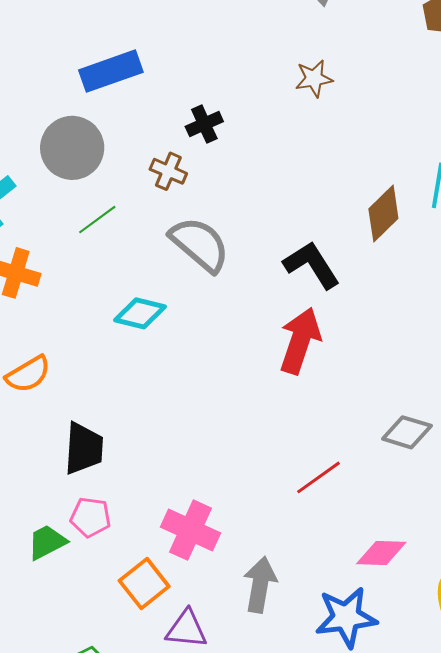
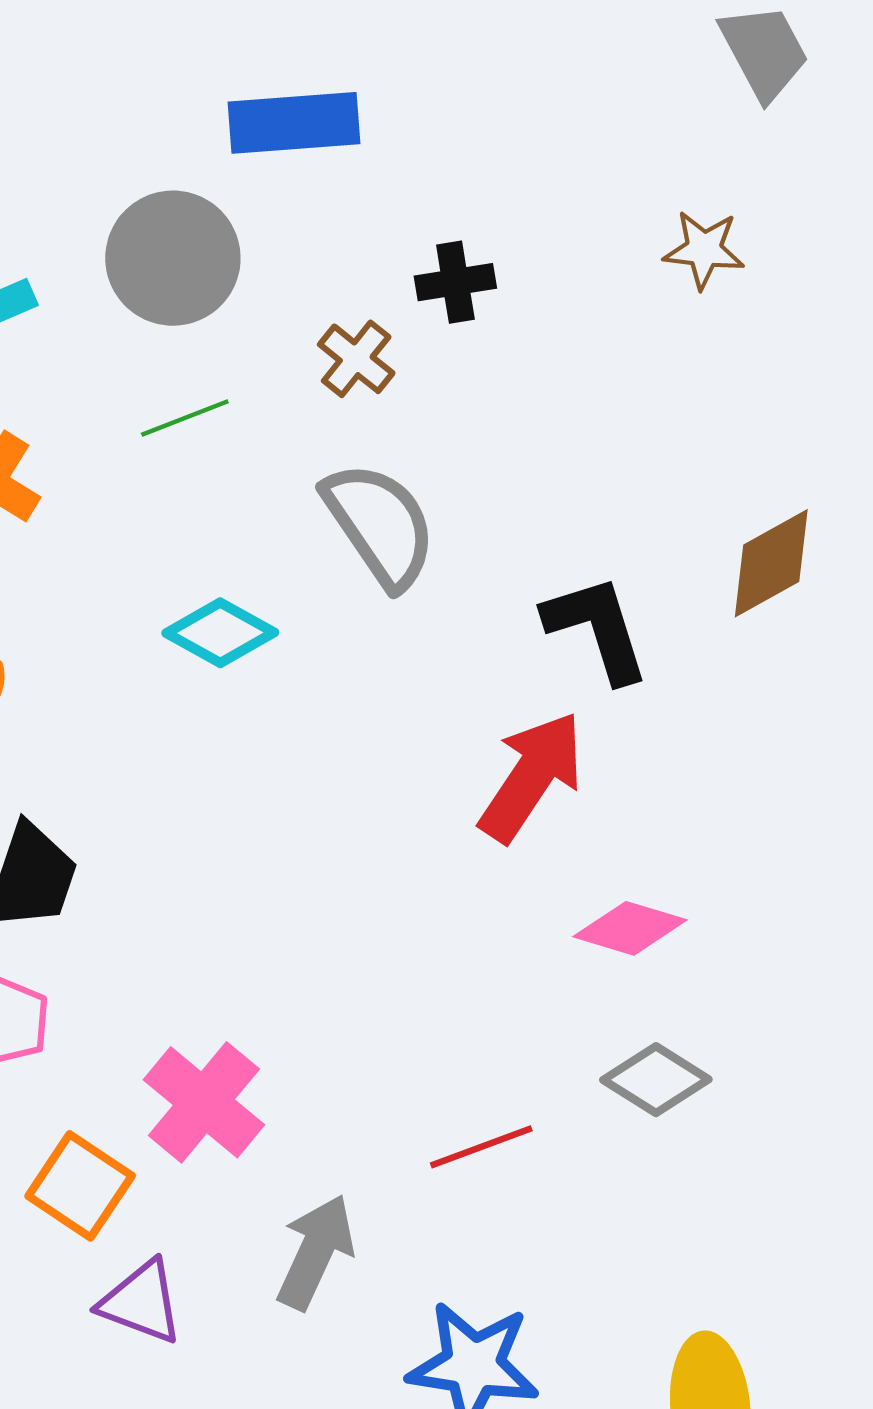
gray diamond: (407, 432) -> (656, 1080), moved
red line: (318, 477) -> (481, 1147), moved
pink diamond: (381, 553) -> (630, 928), moved
orange square: (144, 584) -> (80, 1186), turned -33

